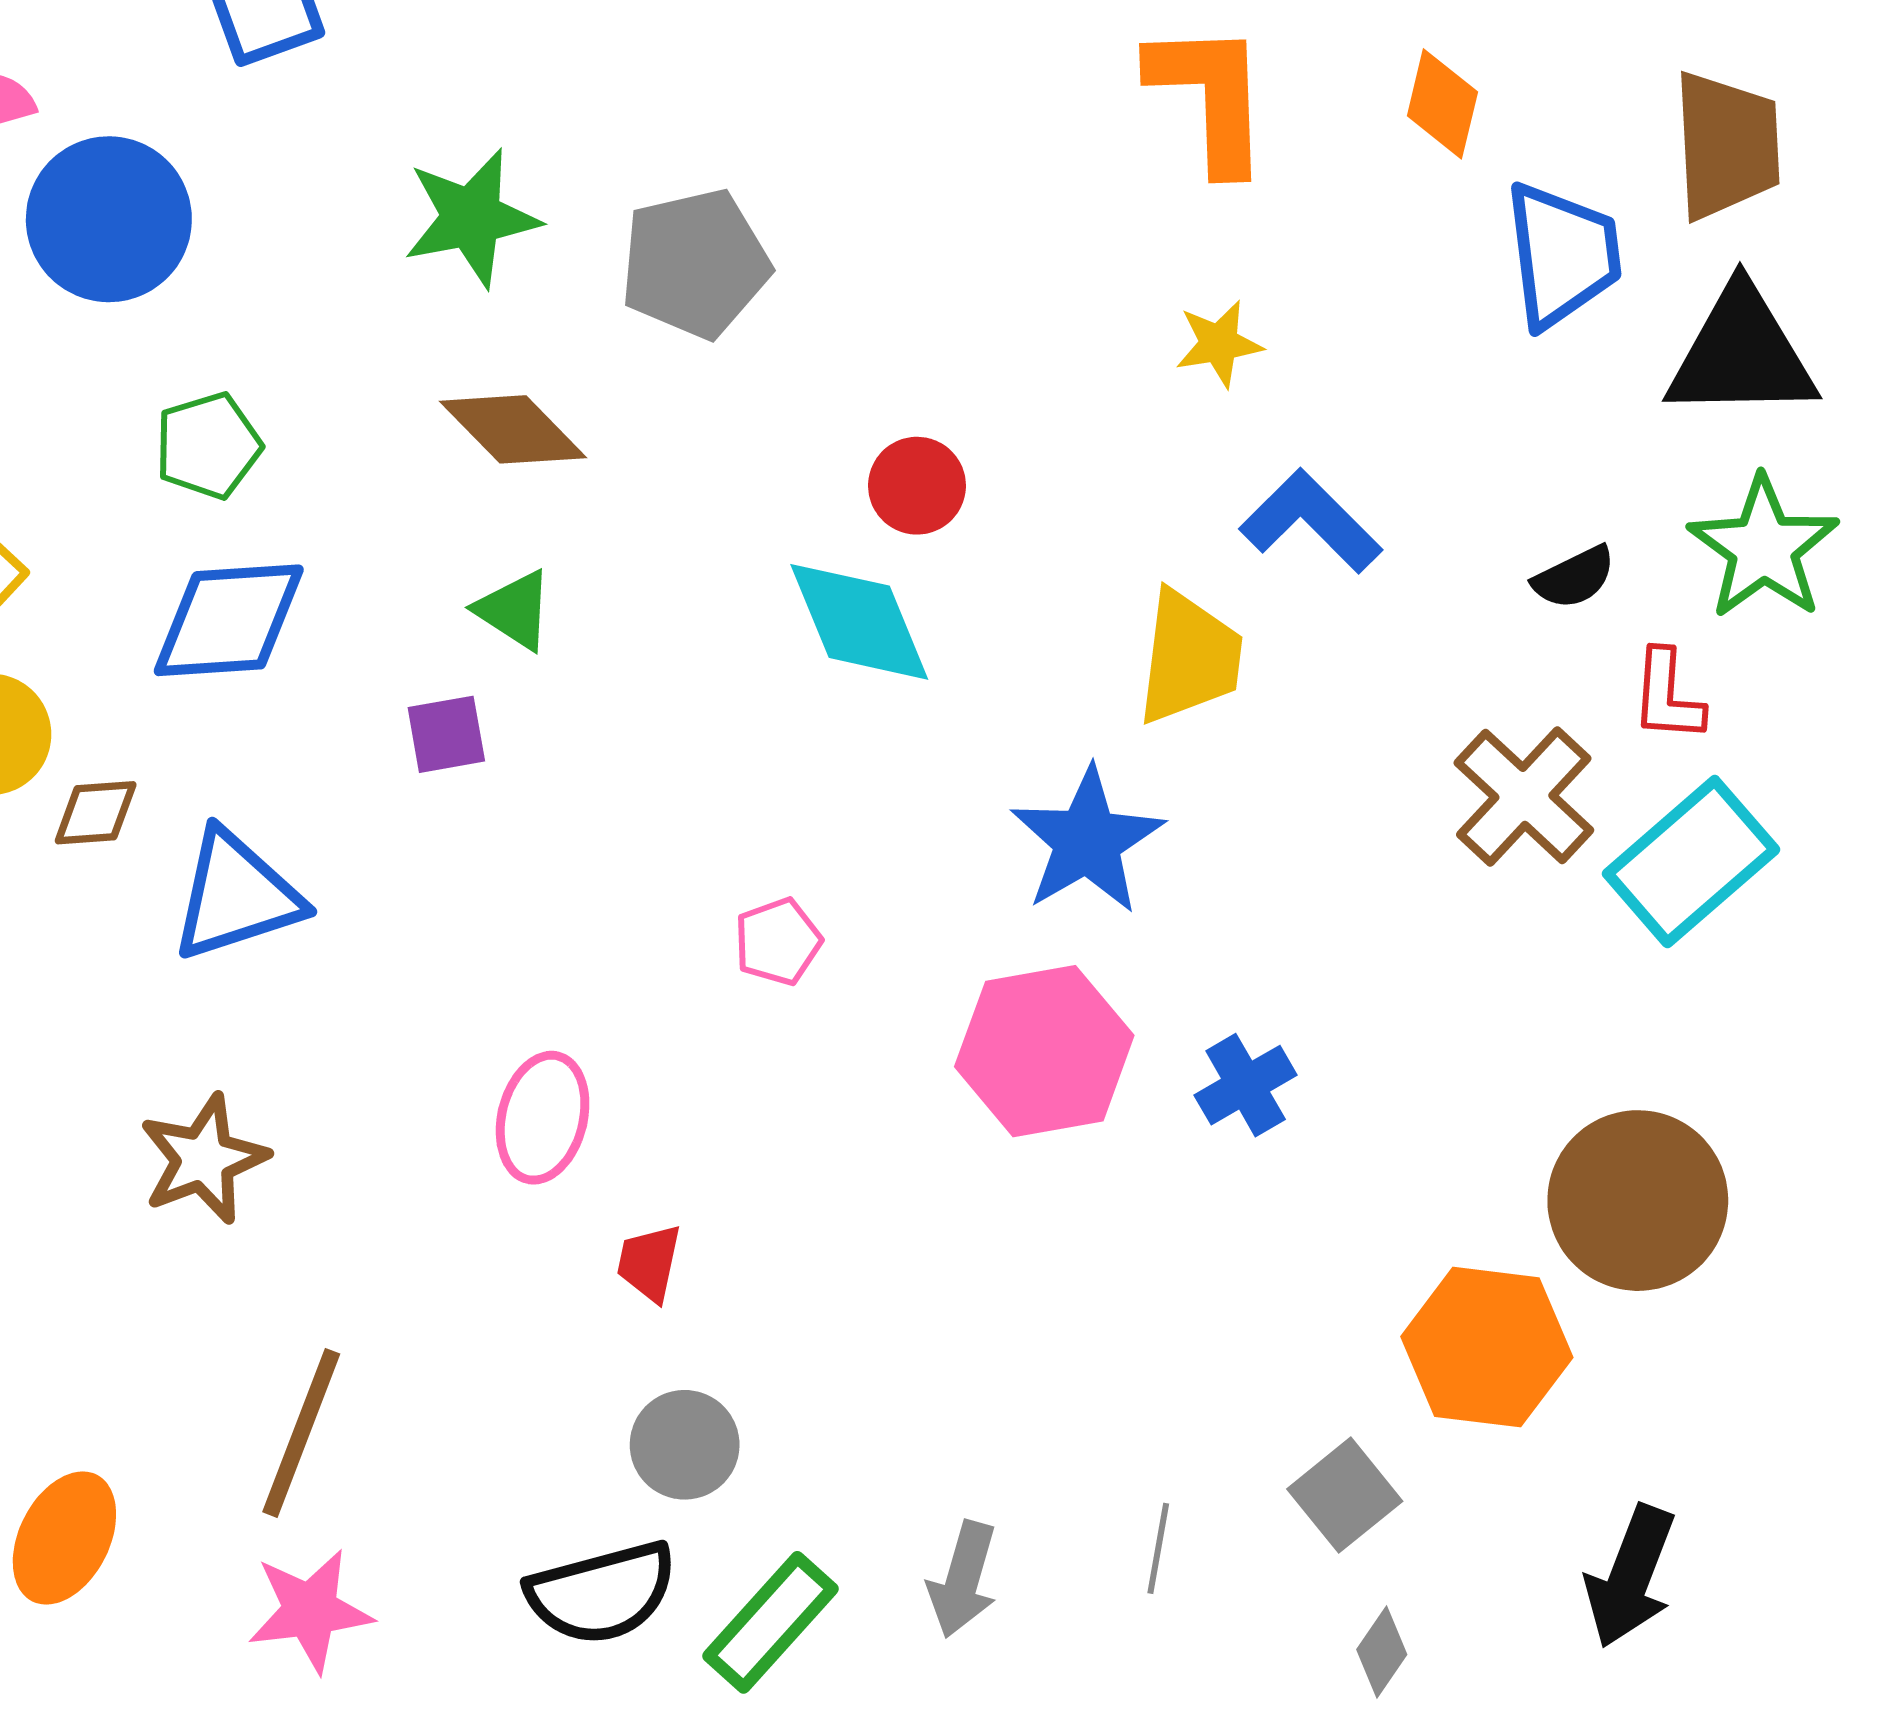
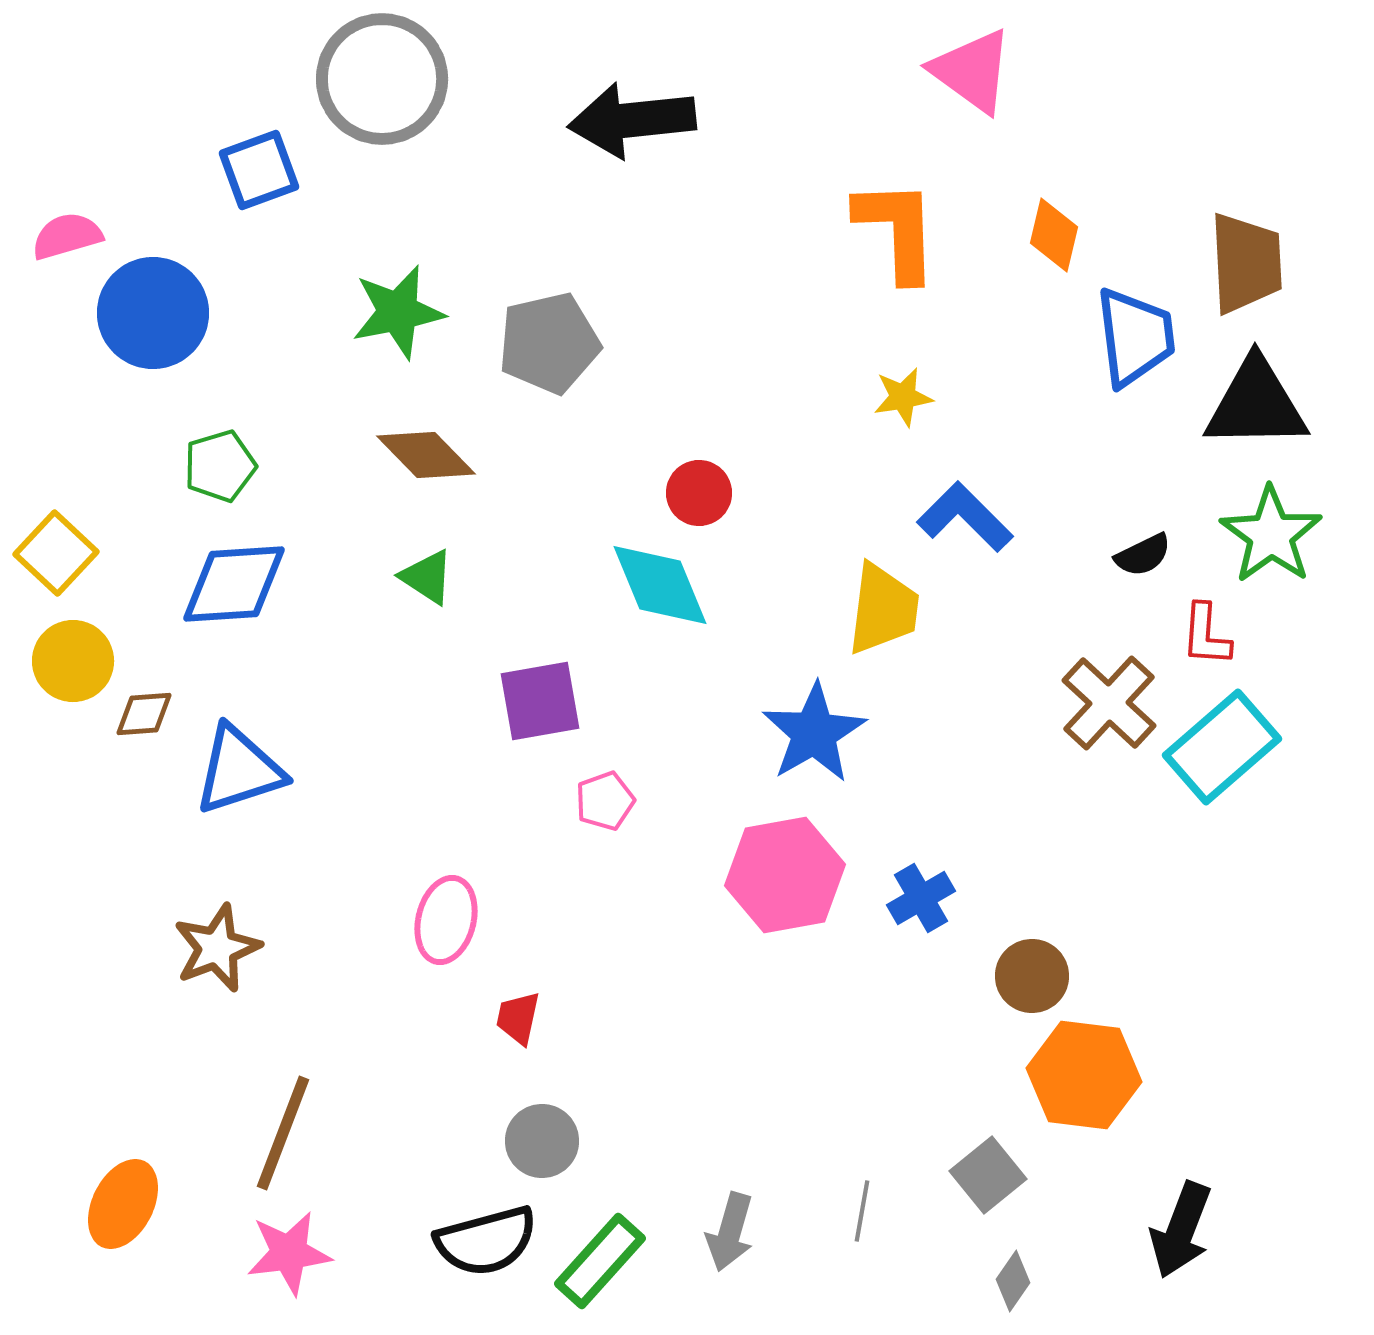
purple square: (446, 734) -> (540, 701), moved, size x1.5
brown circle: (1638, 1201) -> (1032, 976), moved, size x0.6

